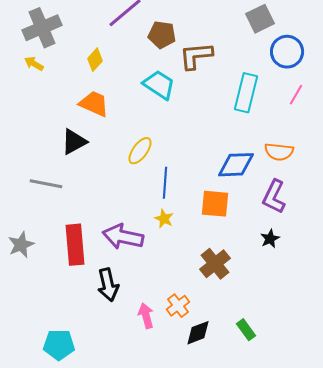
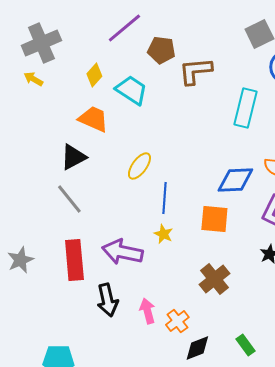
cyan trapezoid: (159, 85) -> (131, 90), moved
gray line: (46, 184) -> (69, 199), moved, turned 40
pink arrow: (146, 316) -> (147, 311), moved

